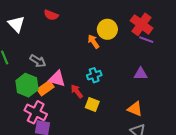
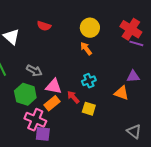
yellow circle: (107, 29) -> (90, 28), moved
orange rectangle: (46, 88) -> (52, 103), moved
orange triangle: (135, 109) -> (121, 93), moved

